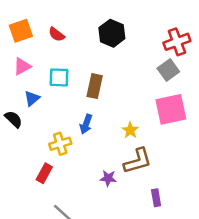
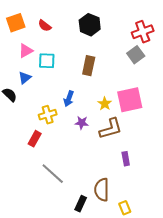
pink triangle: (22, 66) -> (26, 51), moved
brown rectangle: (95, 86) -> (89, 66), moved
pink square: (171, 109) -> (130, 100), moved
purple star: (108, 178) -> (82, 123), moved

